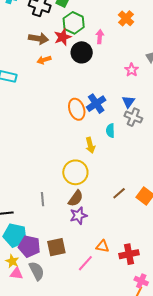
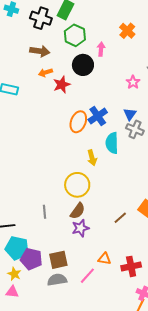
red star: (63, 37) -> (62, 85), moved
orange ellipse: (77, 109) -> (78, 122), turned 40
cyan semicircle: (110, 131) -> (112, 143), size x1.5
brown line: (119, 193) -> (120, 218), moved
gray semicircle: (37, 271) -> (57, 280), moved, turned -72
pink triangle: (16, 274) -> (12, 292), moved

